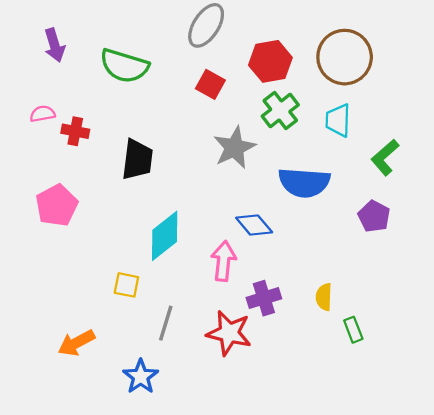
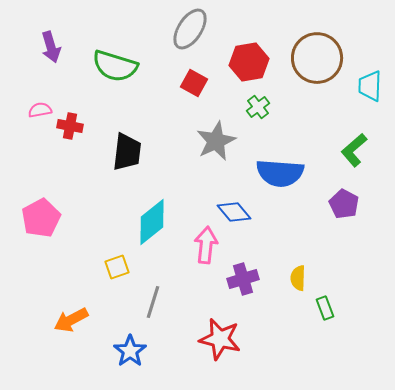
green cross: (280, 111) -> (258, 107), size x0.7
cyan trapezoid: (338, 120) -> (370, 86), moved
pink pentagon: (57, 205) -> (41, 218), moved
yellow square: (126, 285) -> (117, 267), turned -30
red star: (229, 333) -> (220, 339), moved

